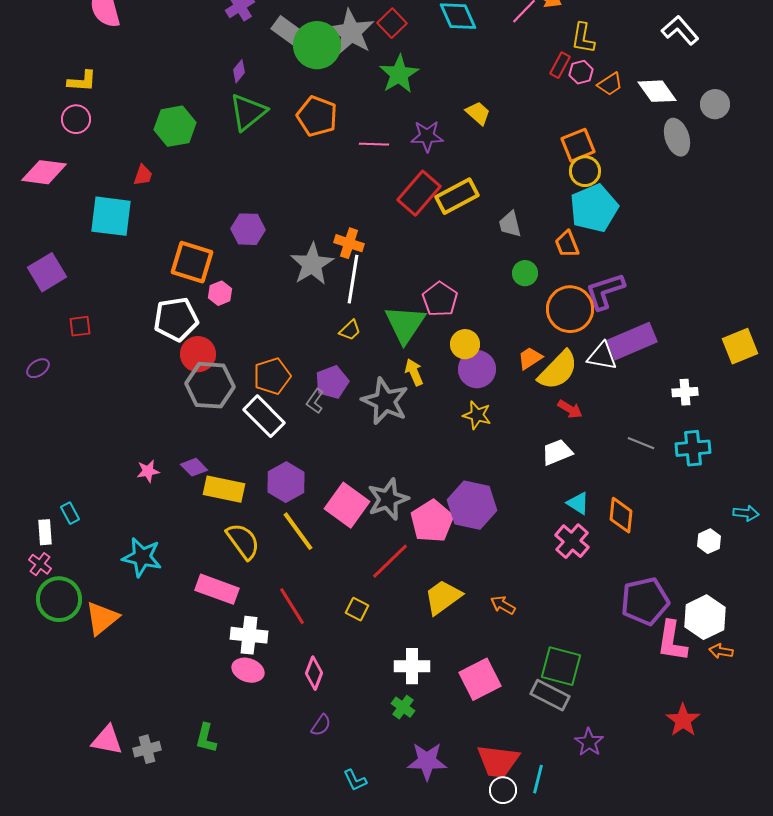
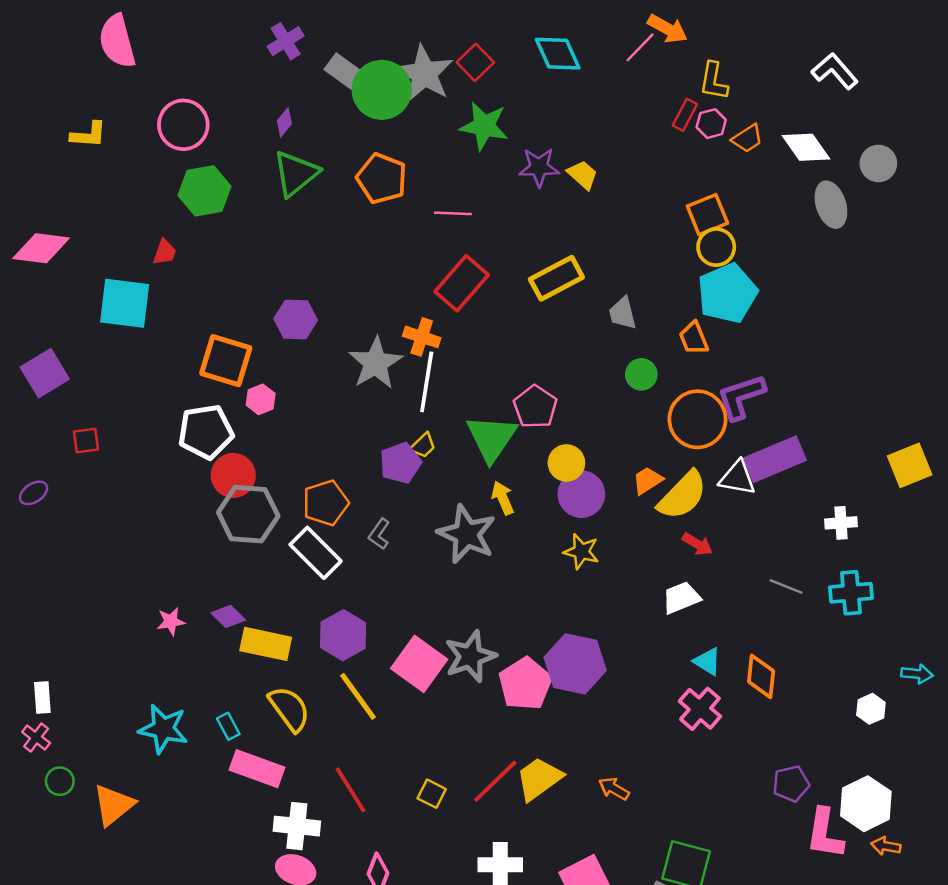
green star: (399, 74) -> (484, 126), turned -30
pink circle: (76, 119) -> (183, 125), moved, size x1.4
purple star: (427, 136) -> (539, 167), moved
red rectangle: (419, 193) -> (462, 283), moved
purple pentagon: (332, 382) -> (400, 463), moved
cyan rectangle: (70, 513) -> (228, 726), moved
red line: (390, 561) -> (495, 781), moved
green circle: (59, 599) -> (60, 781), size x0.5
purple pentagon: (645, 601) -> (791, 784), size x0.6

